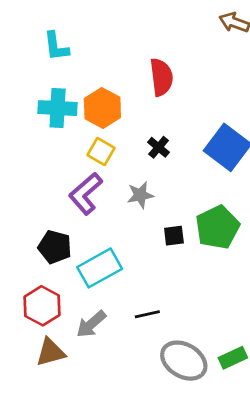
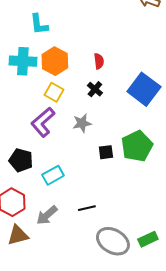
cyan L-shape: (56, 46) -> (39, 24), moved
red semicircle: (161, 77) -> (99, 61), moved, size x0.6
cyan rectangle: (100, 268) -> (53, 175), size x0.7

